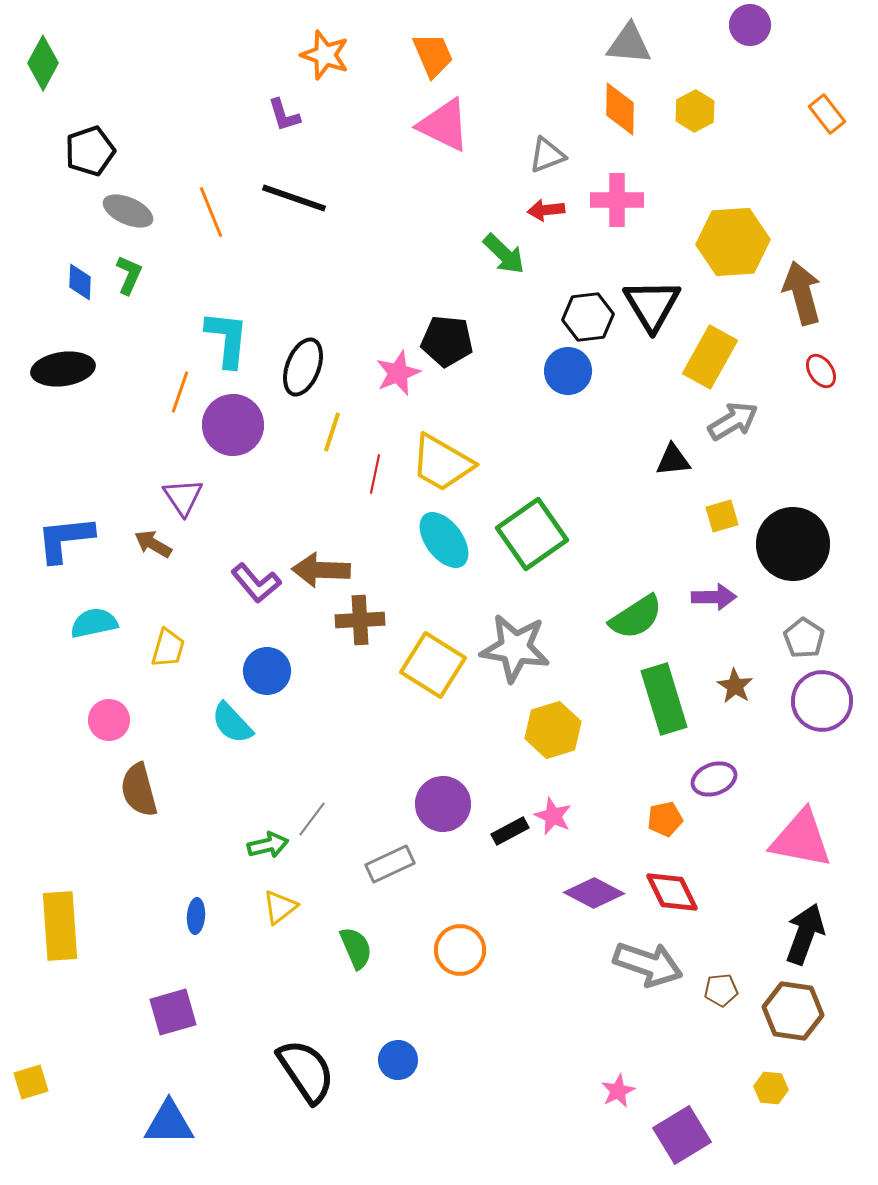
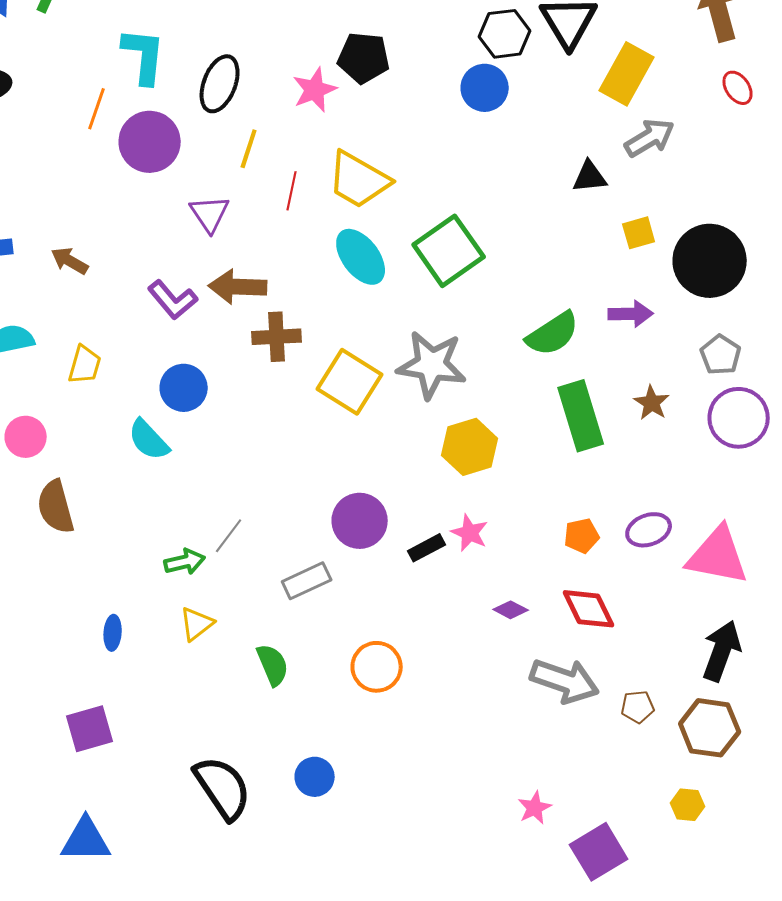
purple triangle: (183, 497) -> (210, 214), moved
purple ellipse: (714, 779) -> (649, 530), moved
purple diamond: (594, 893) -> (511, 610), size x0.6

